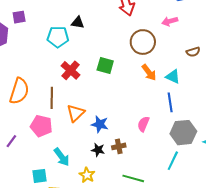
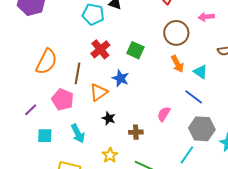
blue line: (170, 102) -> (194, 97), turned -54
blue star: (100, 124) -> (121, 78), moved
black star: (98, 150) -> (109, 118), moved
yellow star: (87, 175) -> (110, 155), moved
cyan square: (40, 176) -> (45, 136), moved

